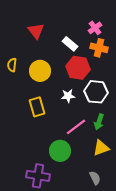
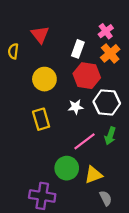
white rectangle: (70, 44) -> (78, 49), turned 70
orange cross: (99, 48) -> (110, 53), turned 36
yellow semicircle: (12, 65) -> (13, 51), moved
yellow triangle: (101, 148) -> (93, 175), moved

